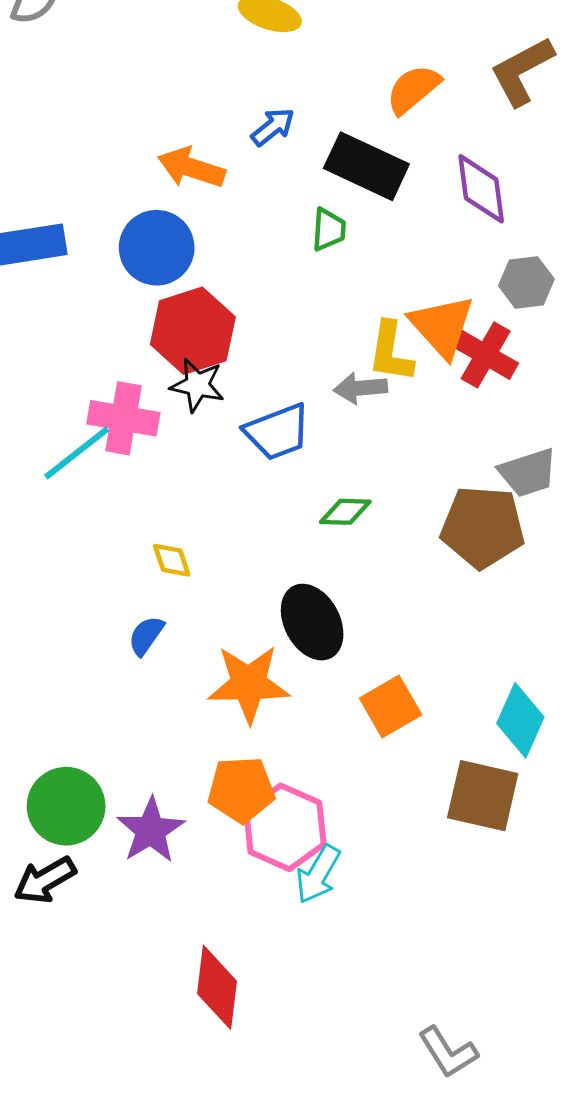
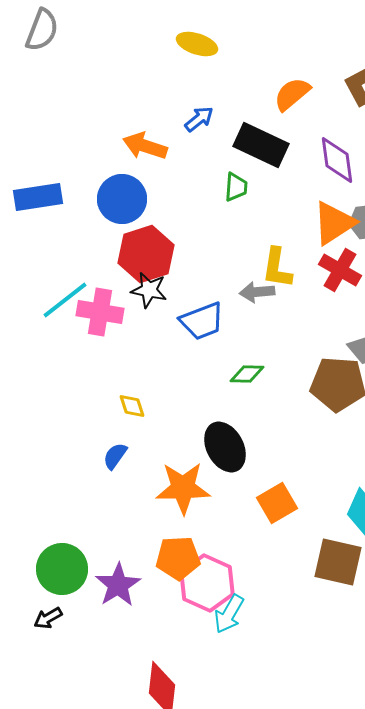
orange triangle: (442, 326) -> (334, 223), moved, turned 39
cyan line: (77, 453) -> (65, 300), moved
black arrow: (45, 880) -> (48, 618), size x0.7

